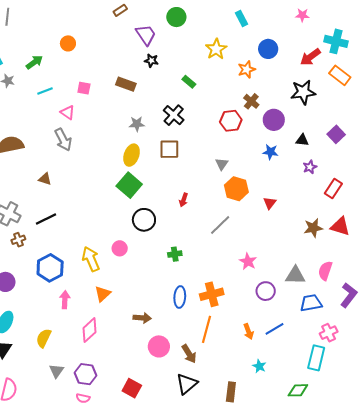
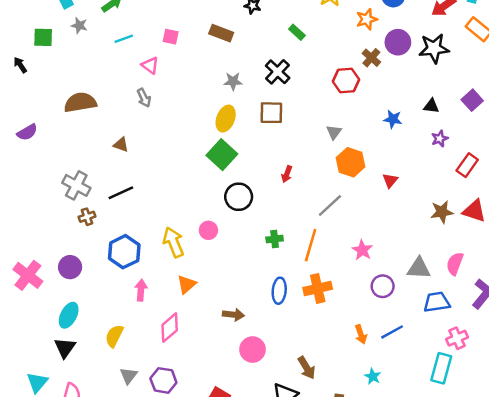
purple circle: (274, 120) -> (398, 42), moved
gray arrow: (63, 140) -> (144, 98), size x0.7
orange line: (206, 329) -> (311, 245), moved
brown arrow: (189, 354) -> (307, 368), moved

